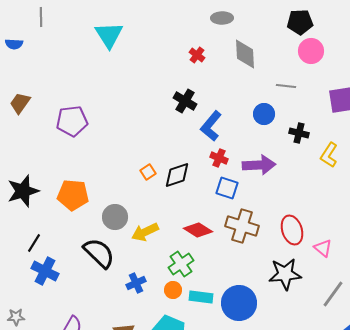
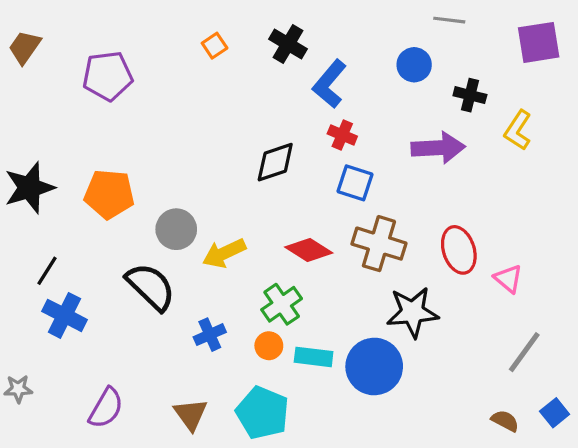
purple arrow: (259, 165) -> (438, 148), moved
orange square: (148, 172) -> (215, 46), moved
black star: (285, 274) -> (413, 312), moved

